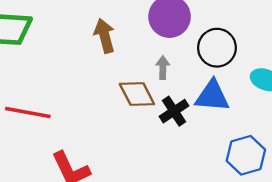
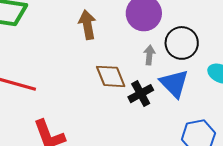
gray arrow: (163, 68) -> (149, 55), moved
blue triangle: (212, 96) -> (174, 84), turned 36

